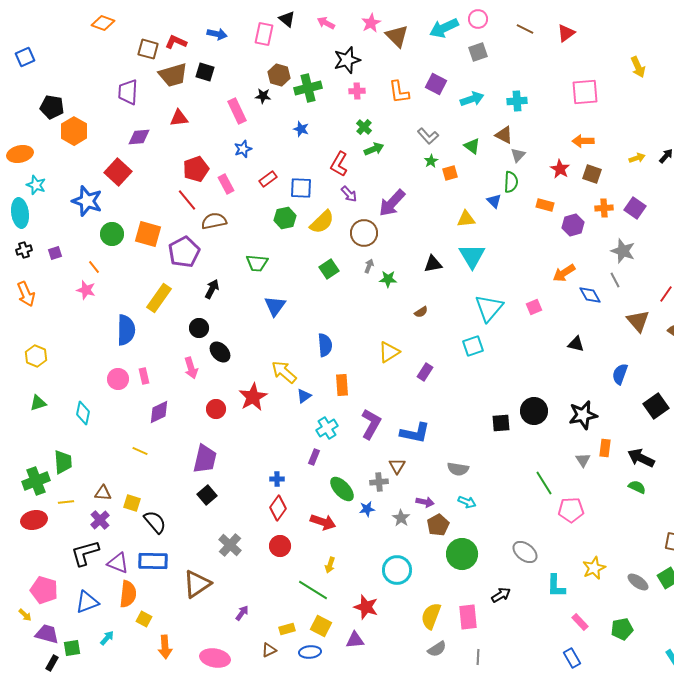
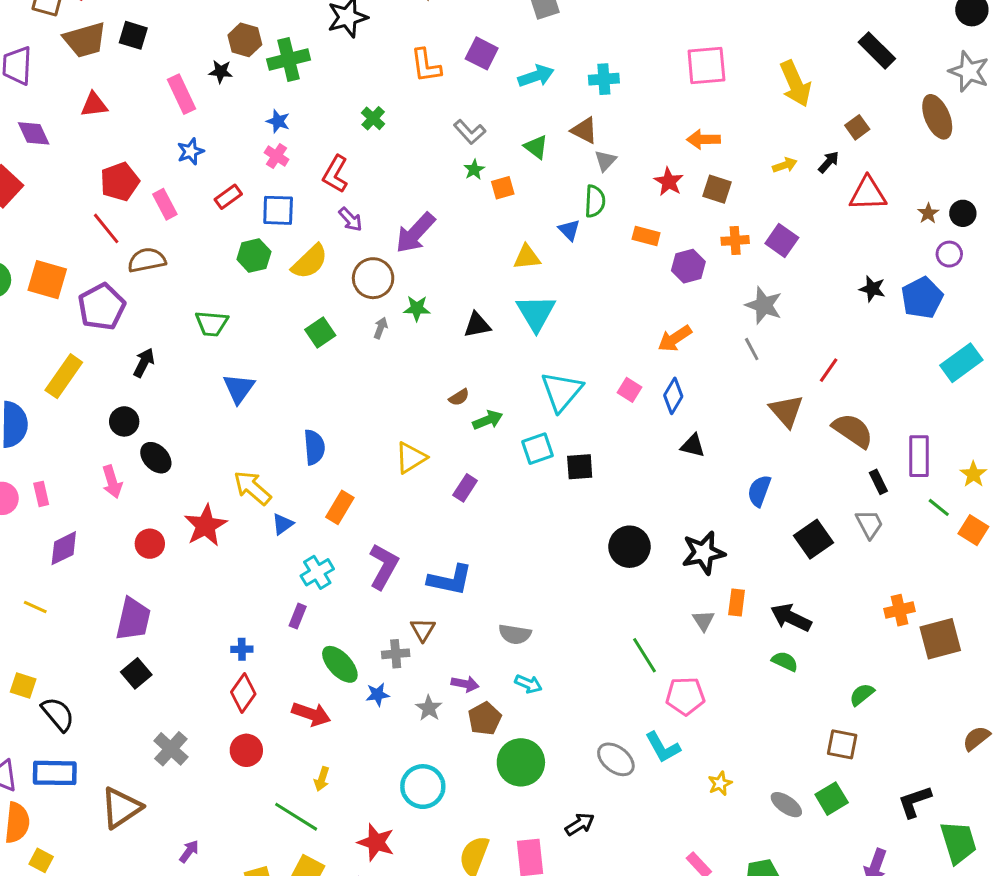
yellow arrow: (638, 67) -> (795, 84), moved, size x1.4
pink cross: (357, 91) -> (277, 156), moved, turned 35
purple diamond: (139, 137) -> (34, 133), turned 70
green arrow: (374, 149) -> (488, 420), moved
green star: (388, 279) -> (417, 308), moved
blue diamond: (590, 295) -> (673, 396), moved, turned 60
pink square: (534, 307) -> (629, 390), turned -35
orange rectangle: (342, 385) -> (340, 507), turned 35
black square: (501, 423) -> (580, 467), moved
yellow star: (594, 568) -> (720, 783), size x0.7
cyan L-shape: (556, 586) -> (663, 747), moved, turned -30

